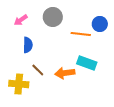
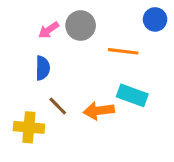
pink arrow: (21, 20) -> (49, 30), moved
blue circle: (100, 24) -> (155, 19), moved

